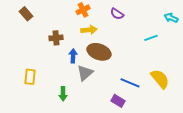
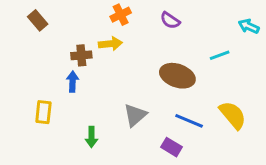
yellow arrow: (89, 30) -> (110, 44), moved
brown ellipse: (99, 52) -> (177, 76), moved
blue arrow: (73, 56) -> (73, 82), moved
gray triangle: (85, 73) -> (135, 115), moved

